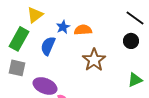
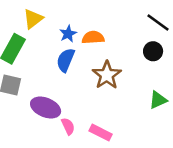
blue semicircle: (48, 46) -> (66, 60), moved

